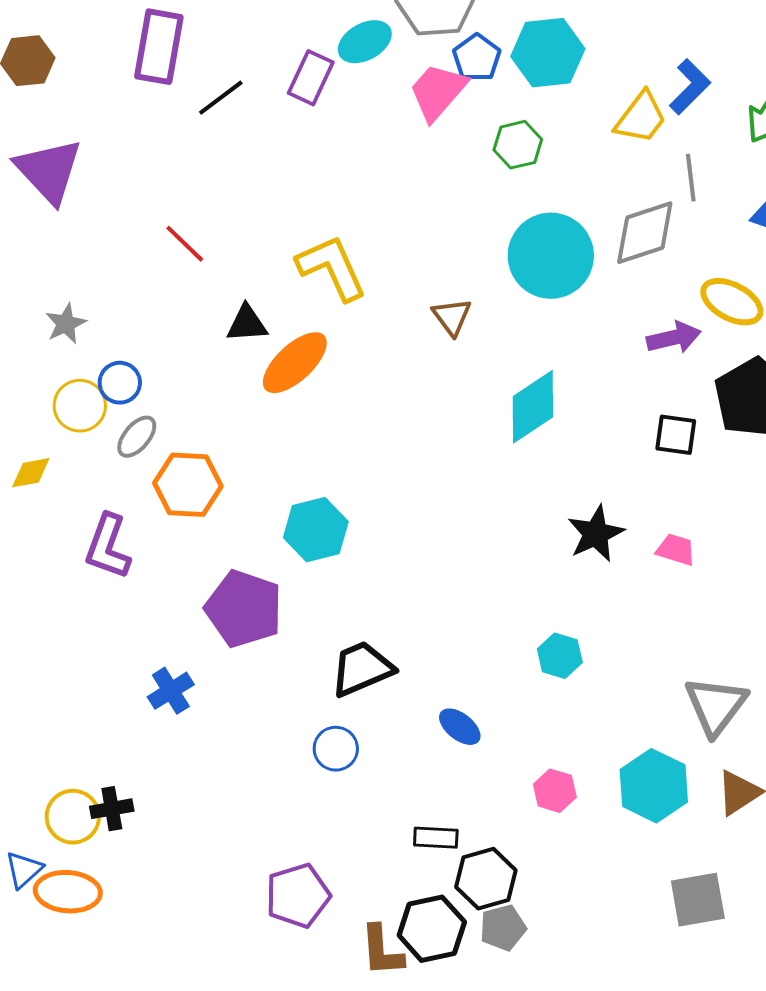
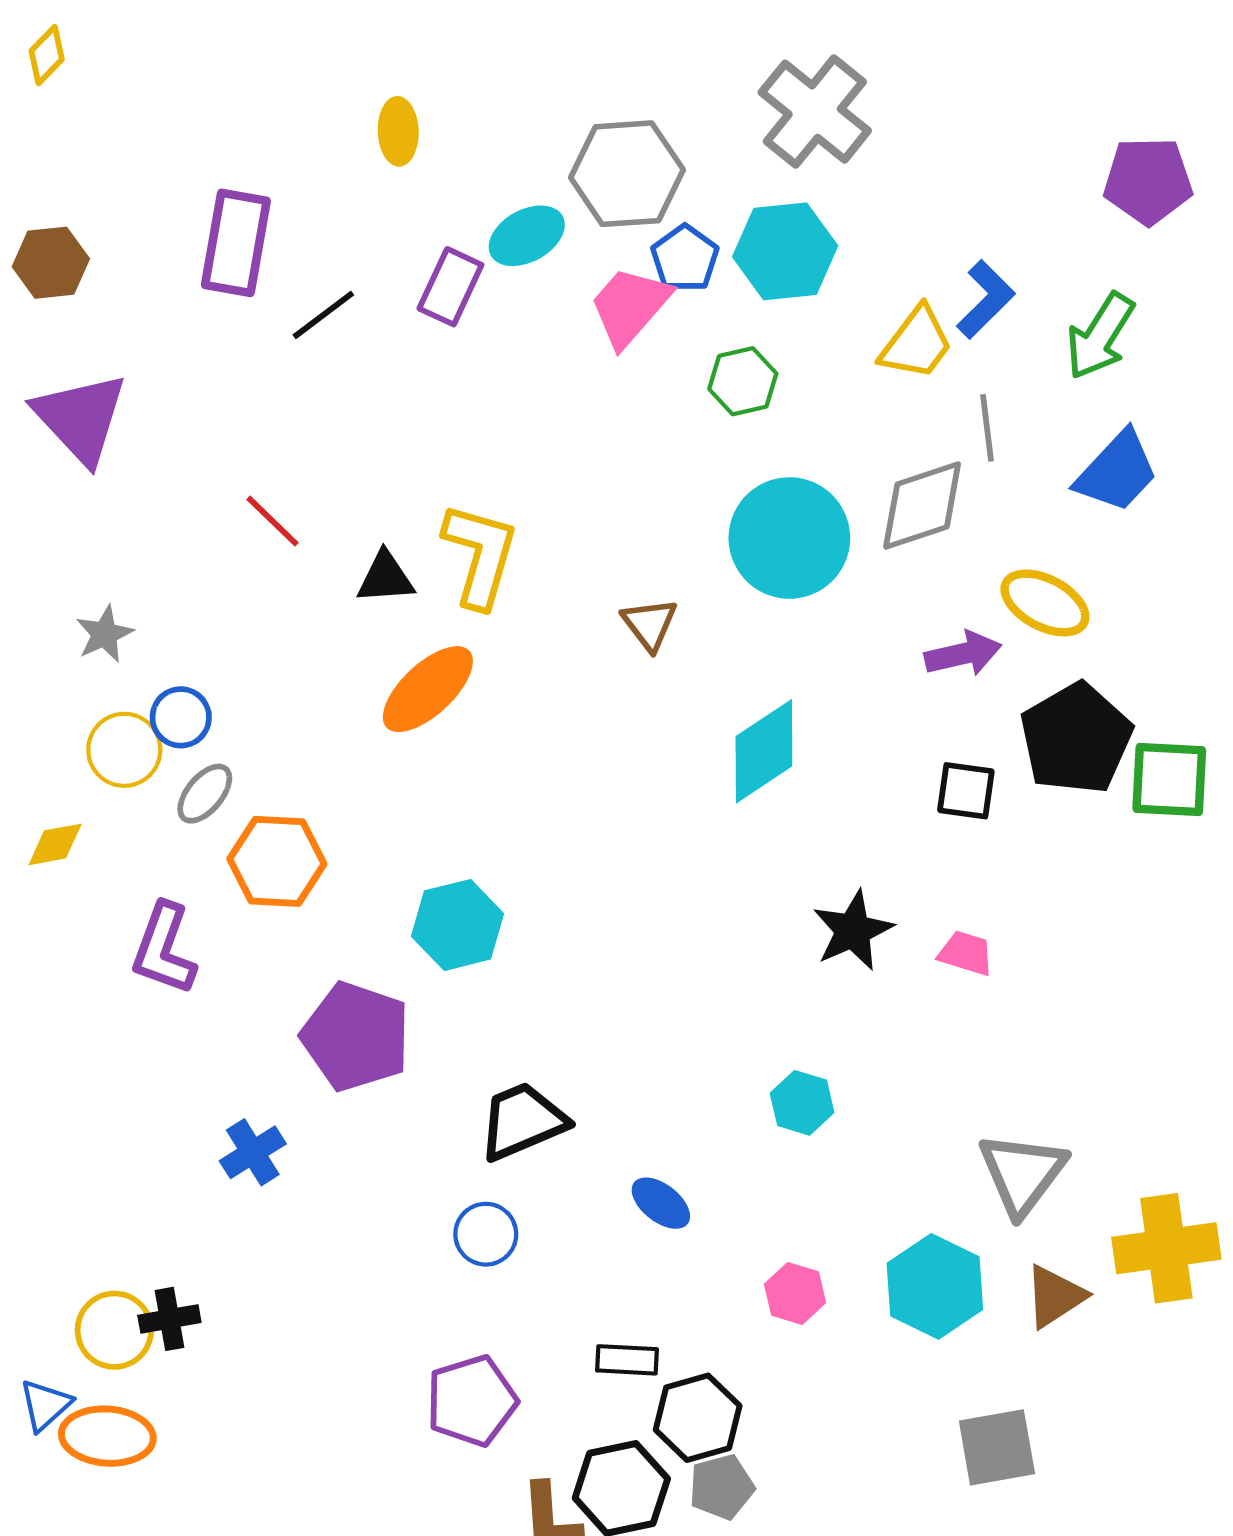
yellow L-shape: (332, 268) -> (480, 555), turned 40
black triangle: (247, 324) -> (386, 578), moved
purple pentagon: (298, 896) -> (472, 1401), moved

